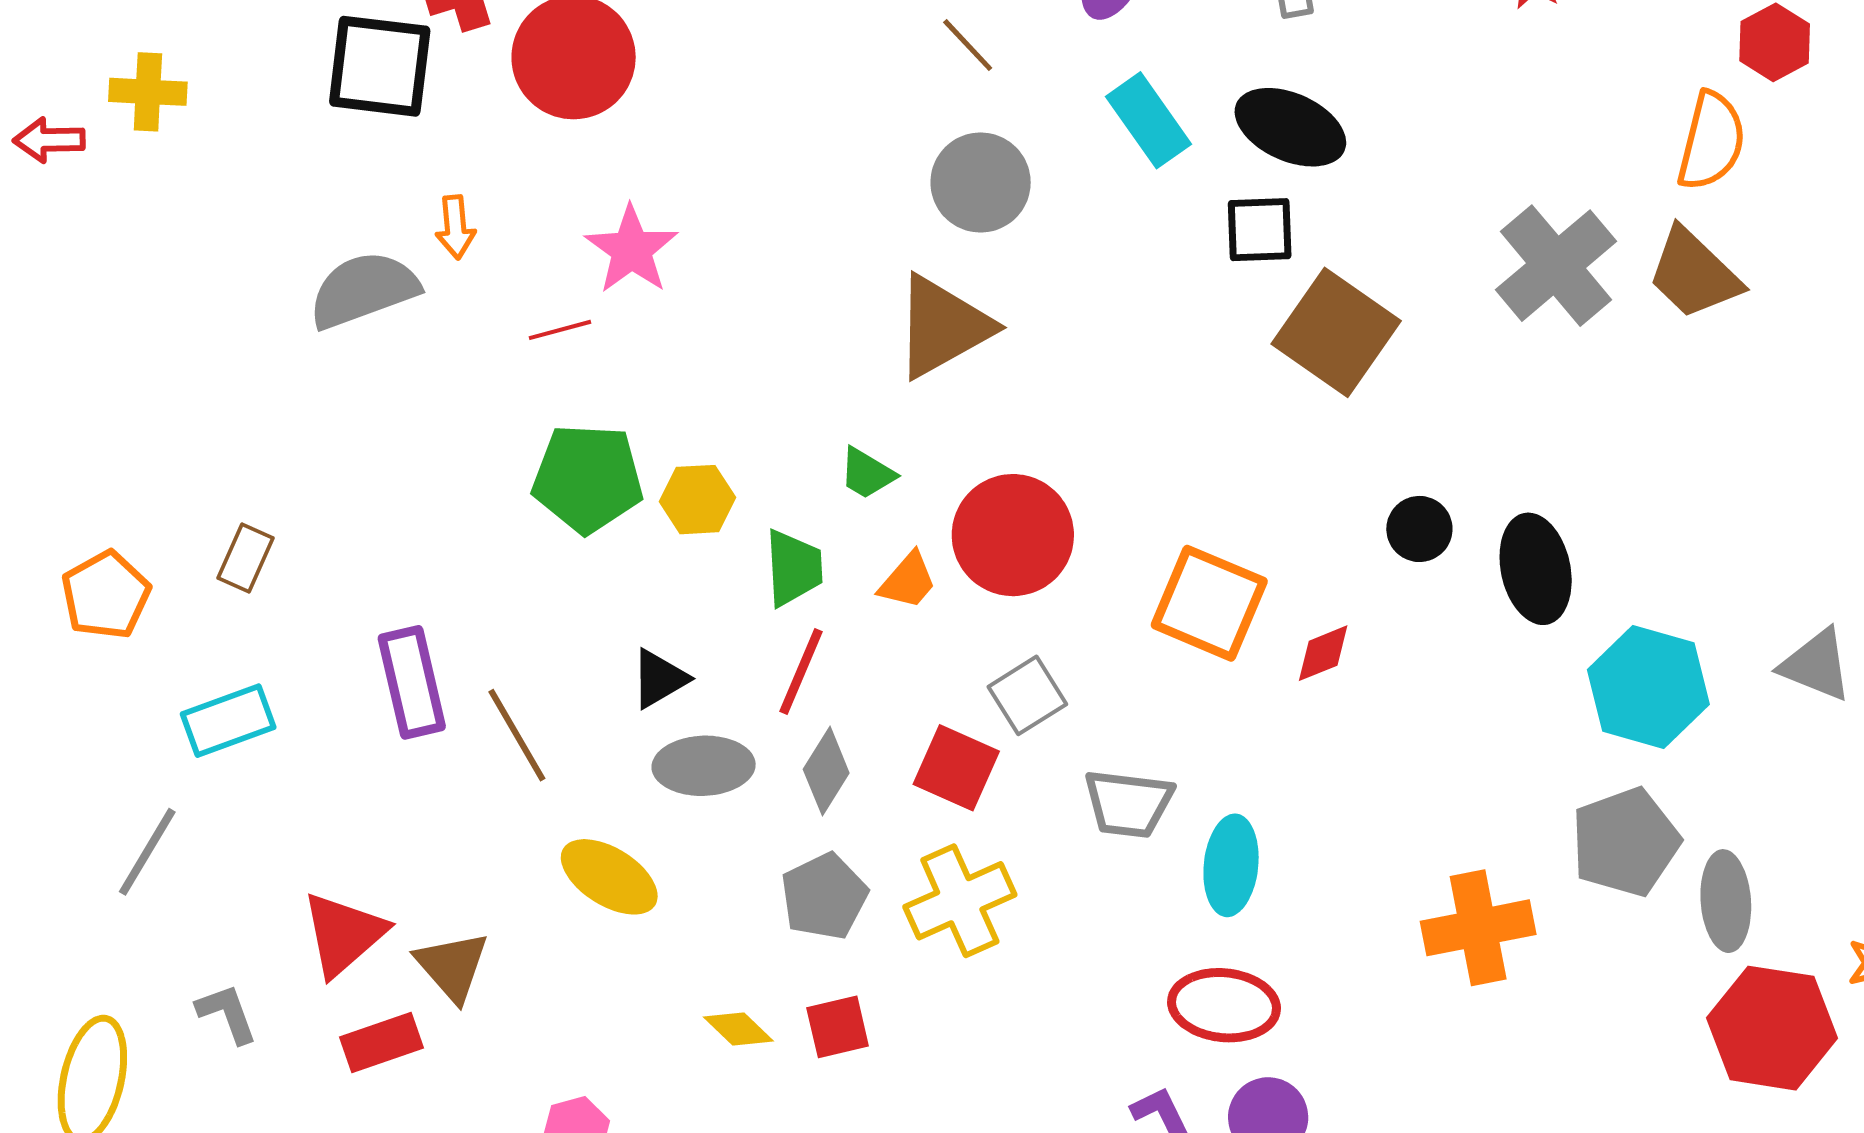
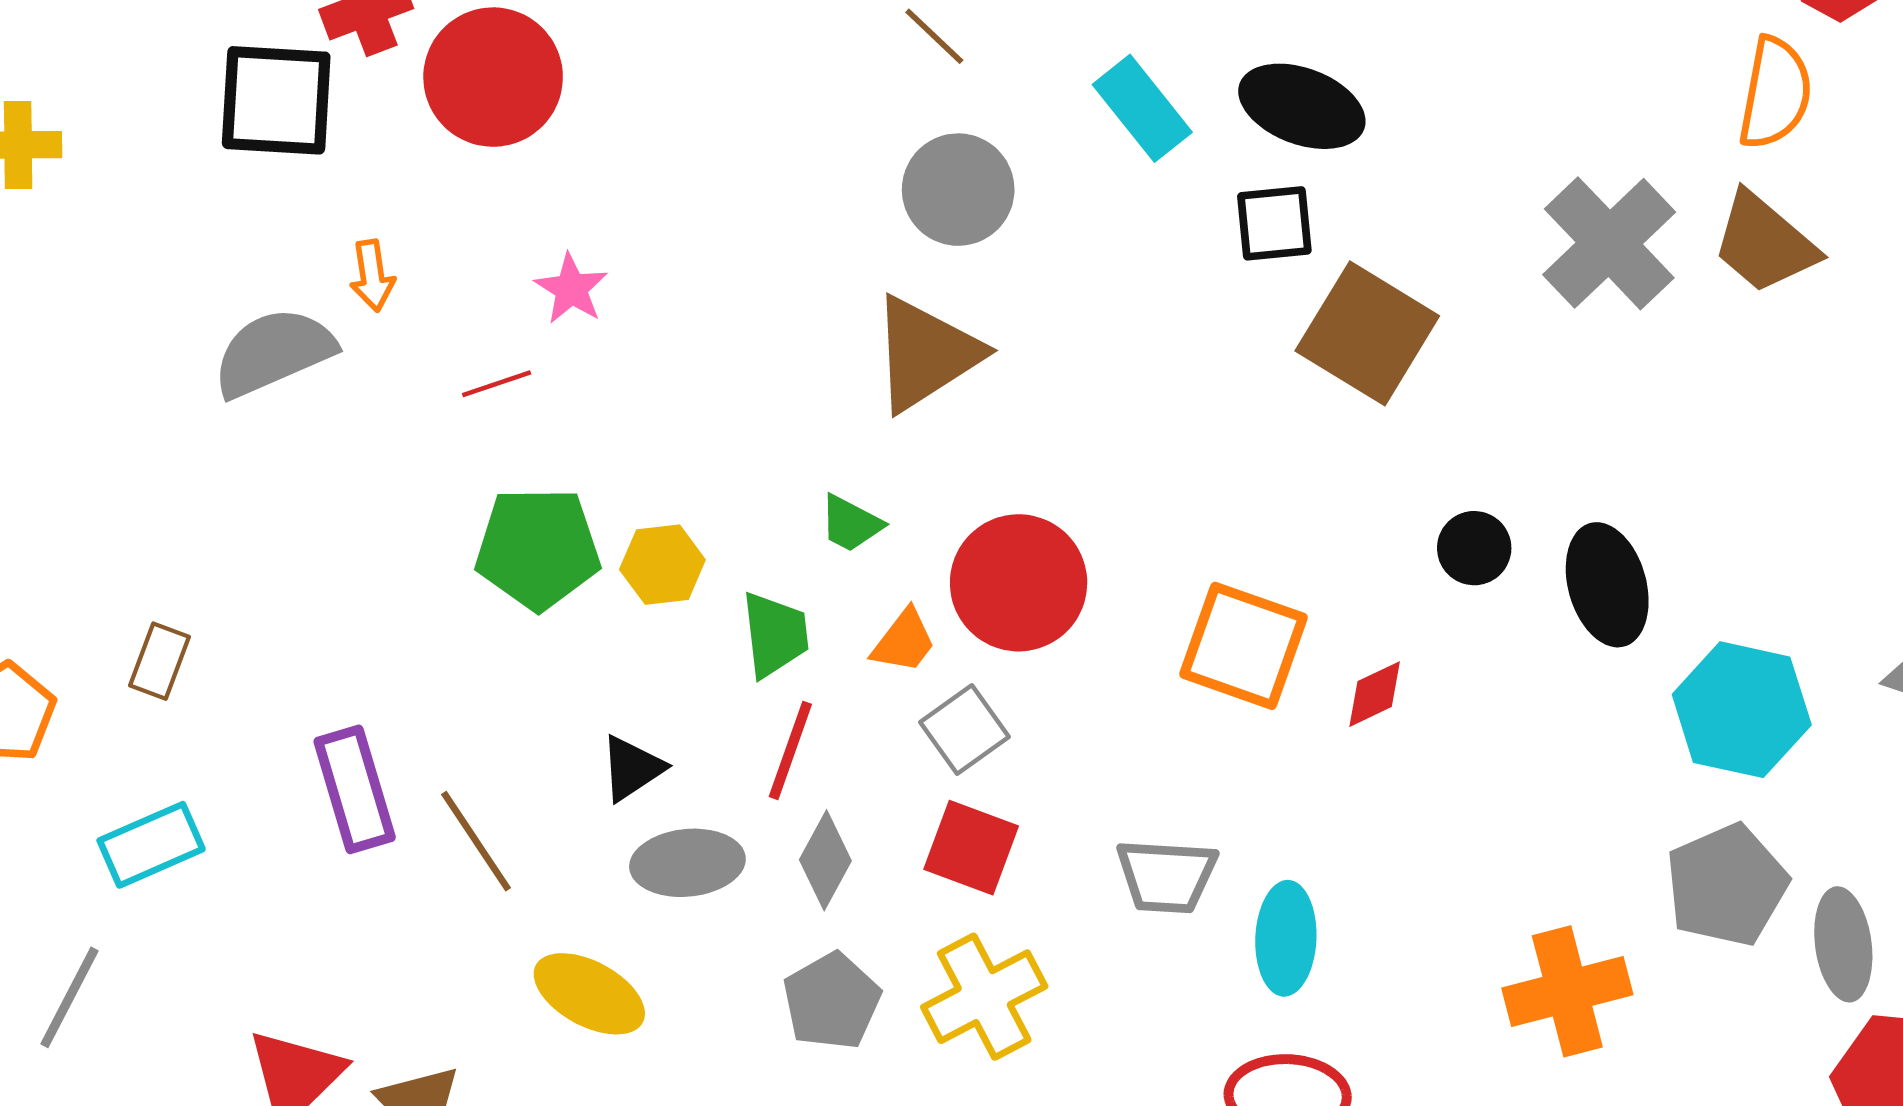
pink star: (631, 250) -> (571, 289), size x0.7
gray square: (1027, 695) -> (964, 729), moved

